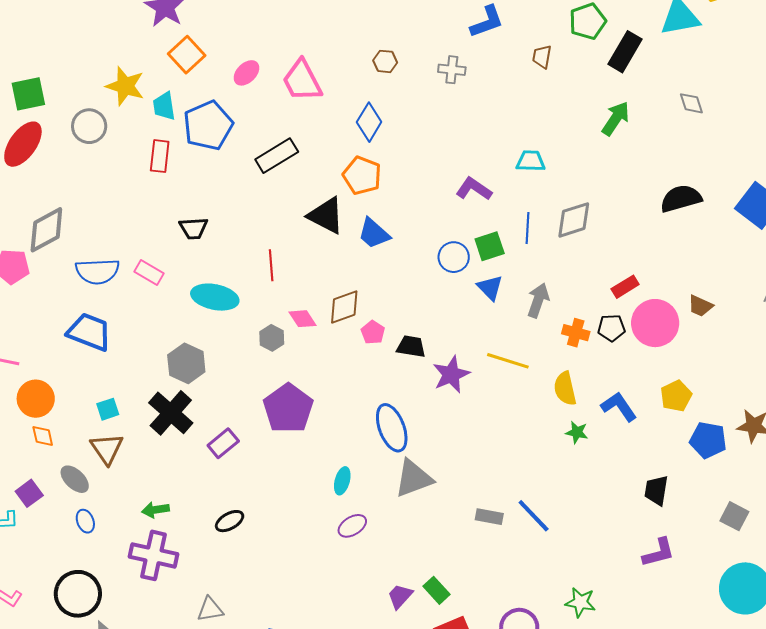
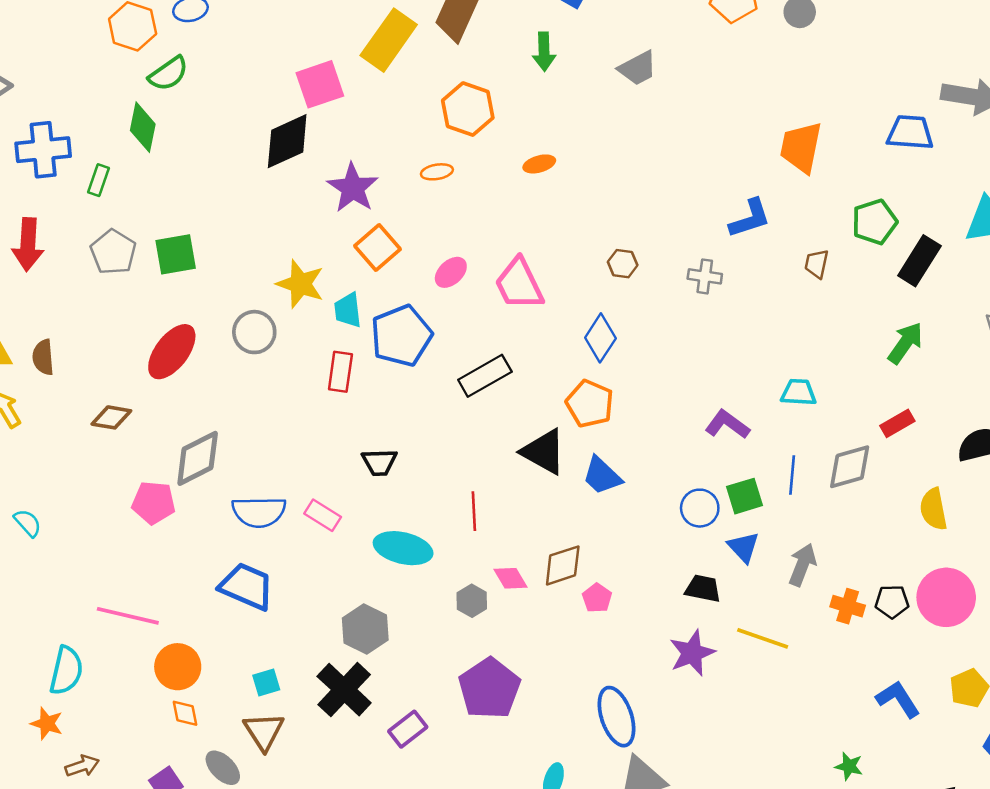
green square: (28, 94) -> (176, 254), moved
red rectangle: (625, 287) -> (897, 423), moved
black trapezoid: (411, 347) -> (703, 589), moved
yellow semicircle: (565, 389) -> (933, 509), moved
green star: (577, 432) -> (849, 766), moved

